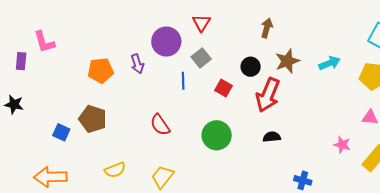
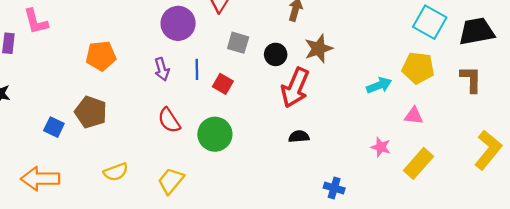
gray square: (201, 58) -> (238, 43), moved, turned -36
cyan arrow: (329, 63) -> (379, 85), moved
purple arrow: (137, 64) -> (162, 69), moved
red square: (223, 88) -> (223, 84), moved
green circle: (217, 135) -> (215, 134), moved

